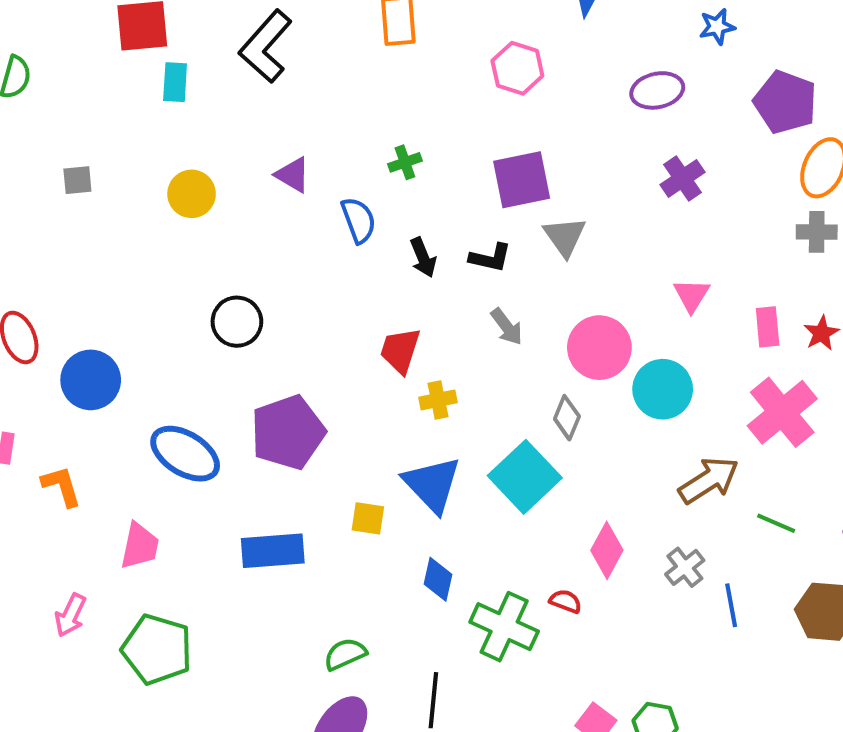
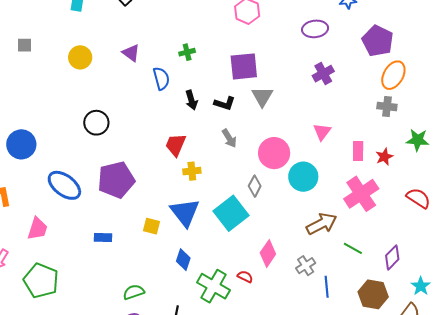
blue rectangle: (273, 551) -> (103, 238), size x0.6

